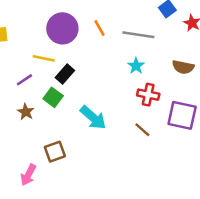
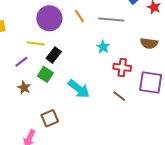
cyan star: (136, 66) -> (103, 47), moved

